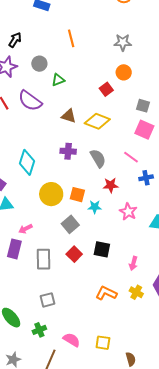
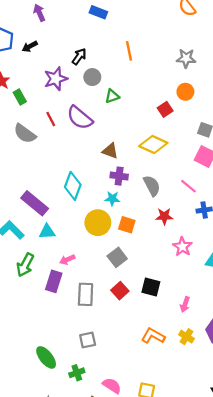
black arrow: (15, 40) -> (79, 57), moved
brown triangle: (69, 116) -> (110, 151), moved
cyan star: (95, 207) -> (112, 199), moved

